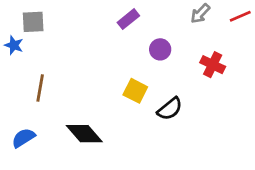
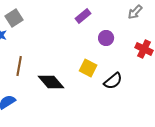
gray square: (33, 22) -> (14, 18), turned -30
black diamond: (84, 134) -> (51, 82), moved

